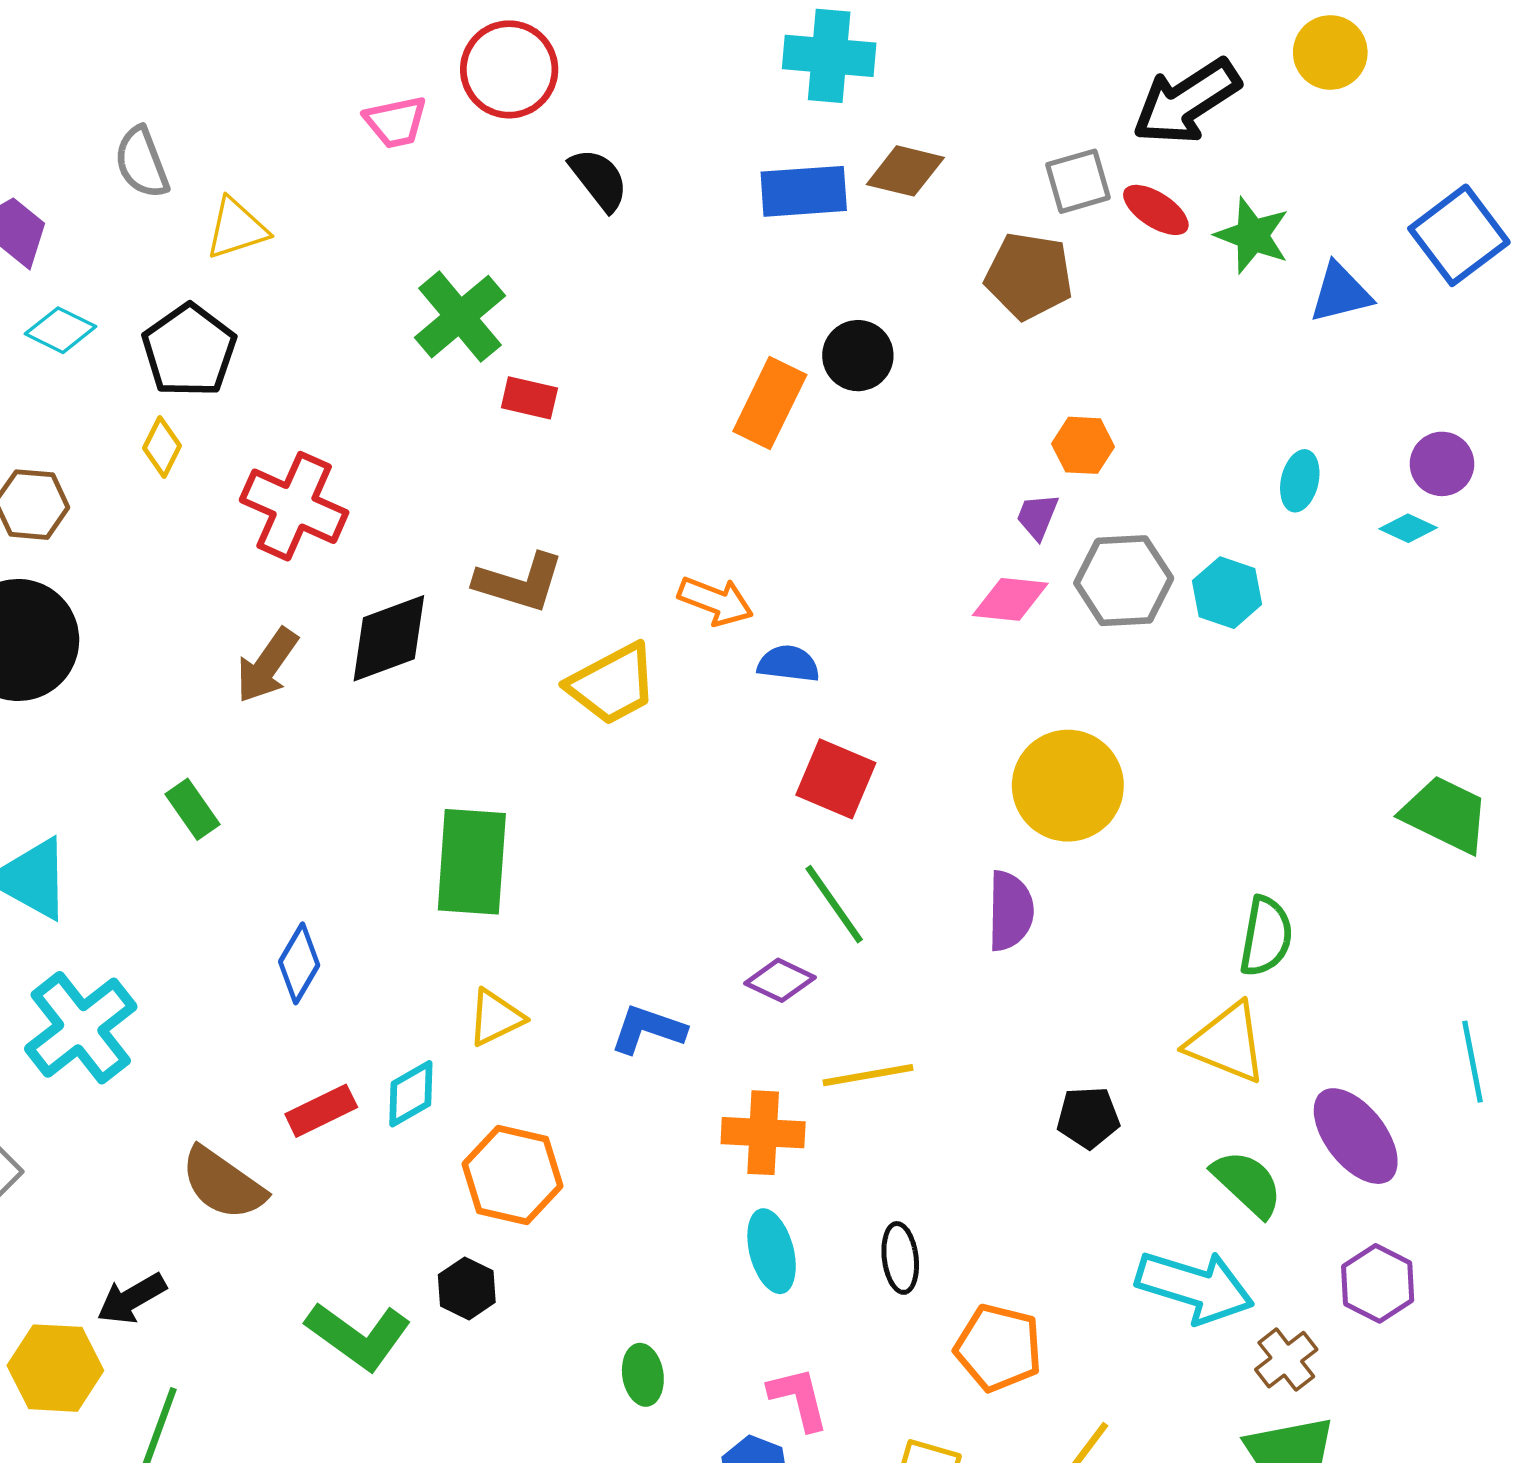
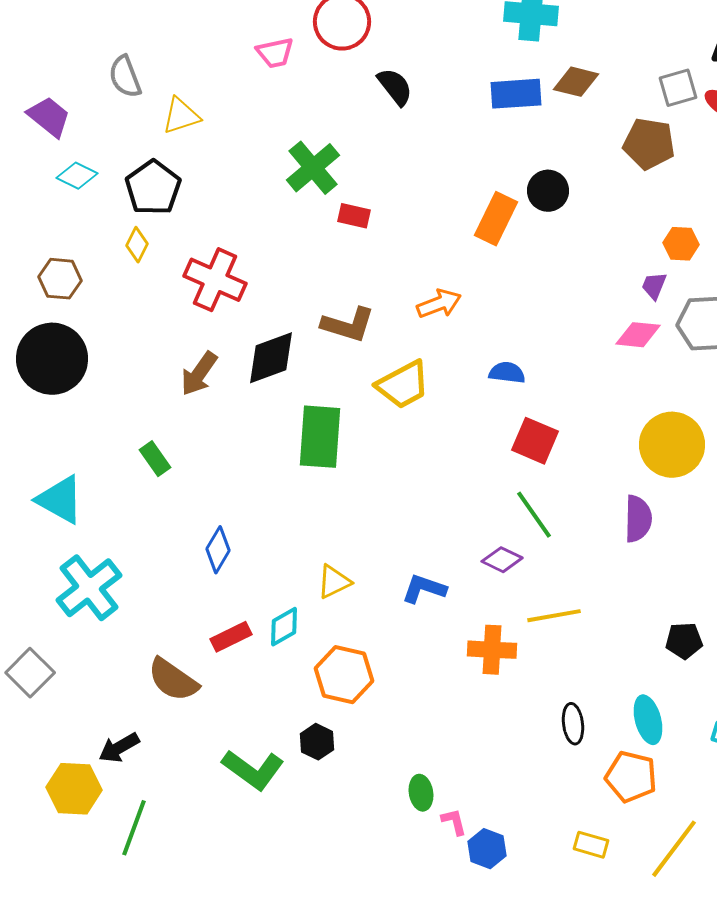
orange arrow: (716, 601) -> (439, 304), moved, turned -42
green rectangle: (472, 862) -> (320, 437), moved
cyan ellipse: (772, 1251) -> (648, 720), moved
pink L-shape: (799, 1398) -> (454, 822), moved, size x0.7

